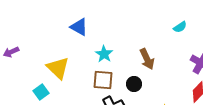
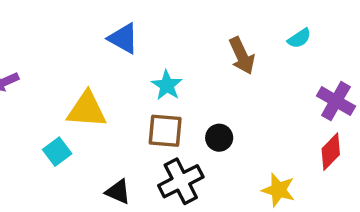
brown arrow: (147, 59) -> (242, 56), moved
yellow triangle: (58, 68) -> (87, 110), turned -40

